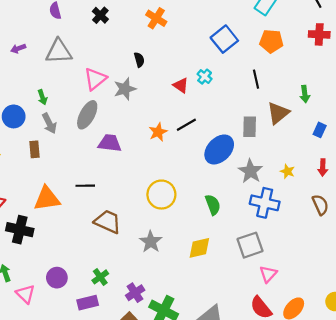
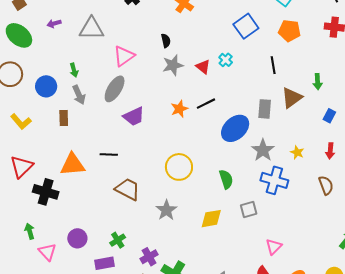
gray star: (125, 89) -> (173, 65), moved
purple trapezoid: (110, 143) -> (134, 116), turned 145
gray square: (250, 245) -> (249, 210), moved, size x0.7

